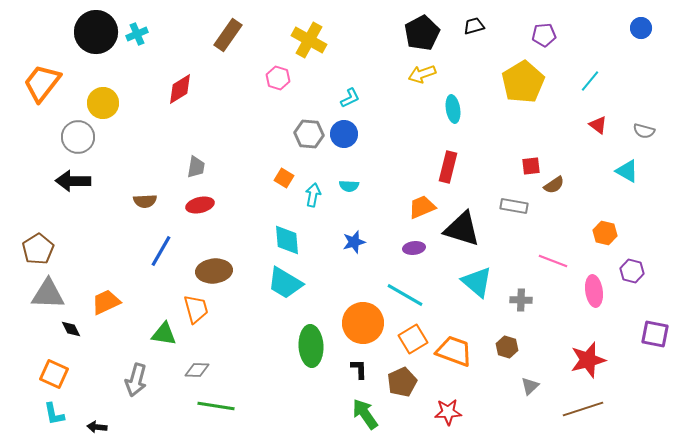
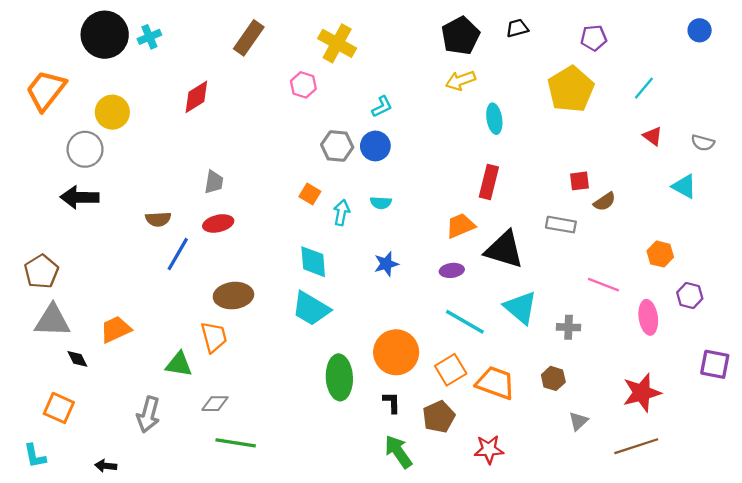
blue line: (161, 251) -> (178, 254), moved
cyan line: (405, 295) -> (465, 322), moved
cyan L-shape: (54, 414) -> (35, 456), moved

